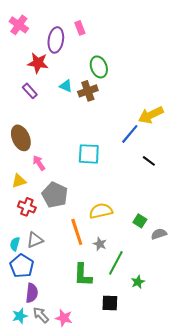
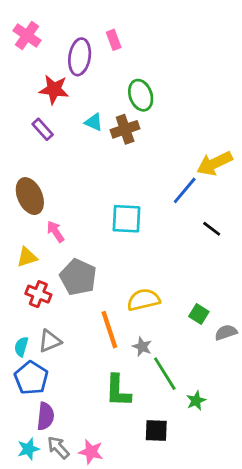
green line: (116, 263) -> (165, 374), turned -60

